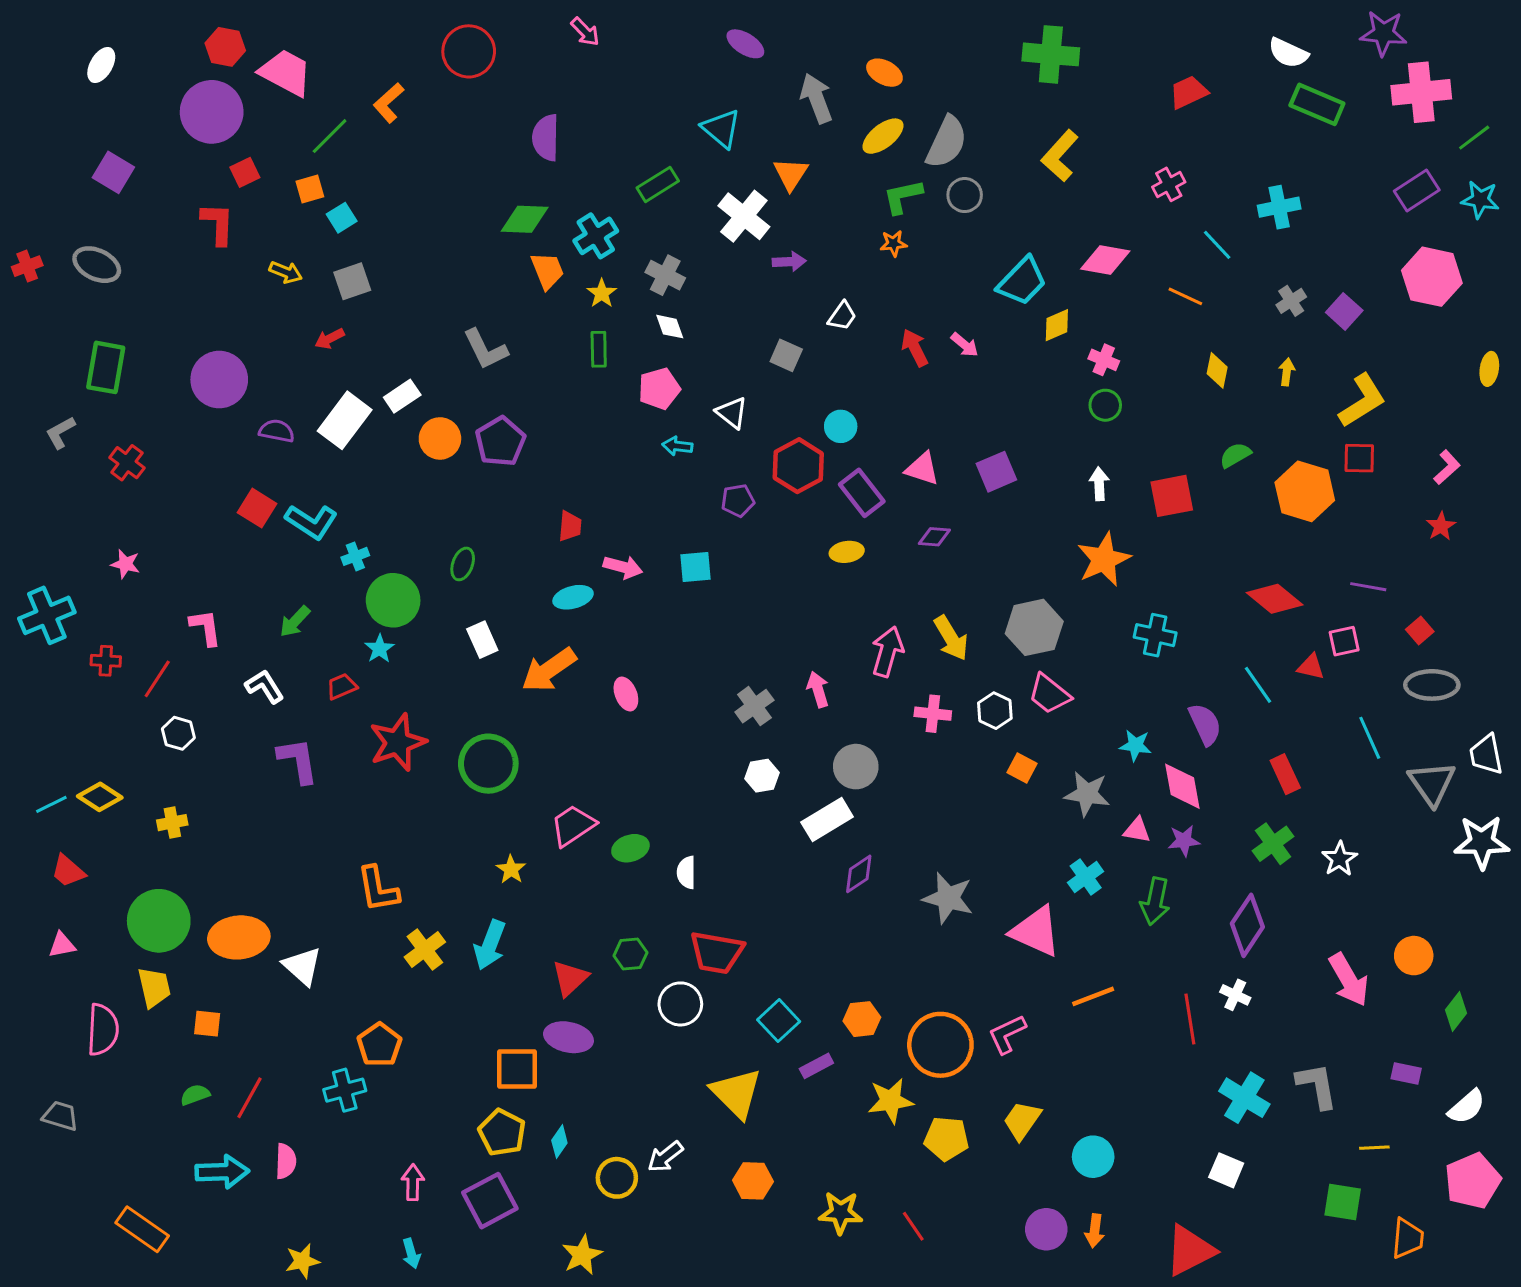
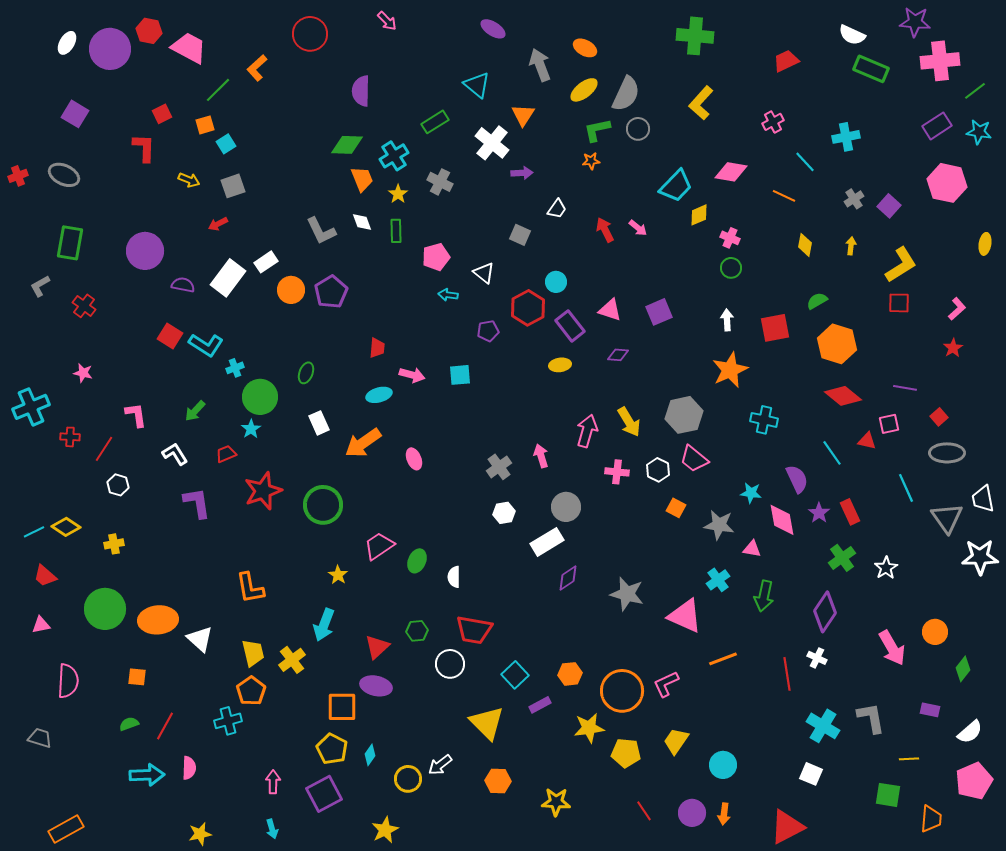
purple circle: (212, 112) -> (110, 49), moved
white diamond: (670, 327) -> (362, 222), moved
orange hexagon: (1305, 491) -> (837, 344), moved
purple star: (1184, 841) -> (819, 513), moved, turned -30
green ellipse: (630, 848) -> (417, 561), turned -50
yellow cross: (425, 950) -> (292, 660), moved
yellow trapezoid: (154, 987) -> (253, 653), moved
red line: (913, 1226) -> (644, 811), moved
orange rectangle: (142, 1229) -> (66, 829), moved, turned -64

